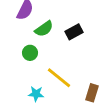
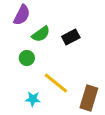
brown rectangle: (92, 93) -> (89, 98), size x1.4

